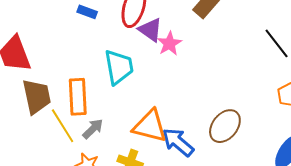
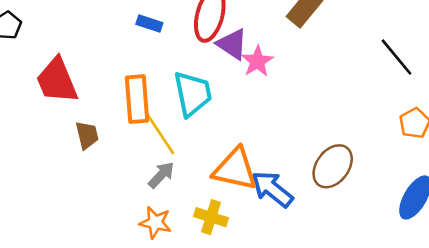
brown trapezoid: (37, 96) -> (87, 135), size x0.6
orange rectangle: (78, 97) -> (137, 99), moved
yellow line: (63, 126) -> (160, 133), moved

